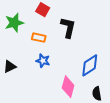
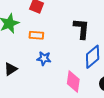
black L-shape: (68, 28) -> (81, 29), moved

